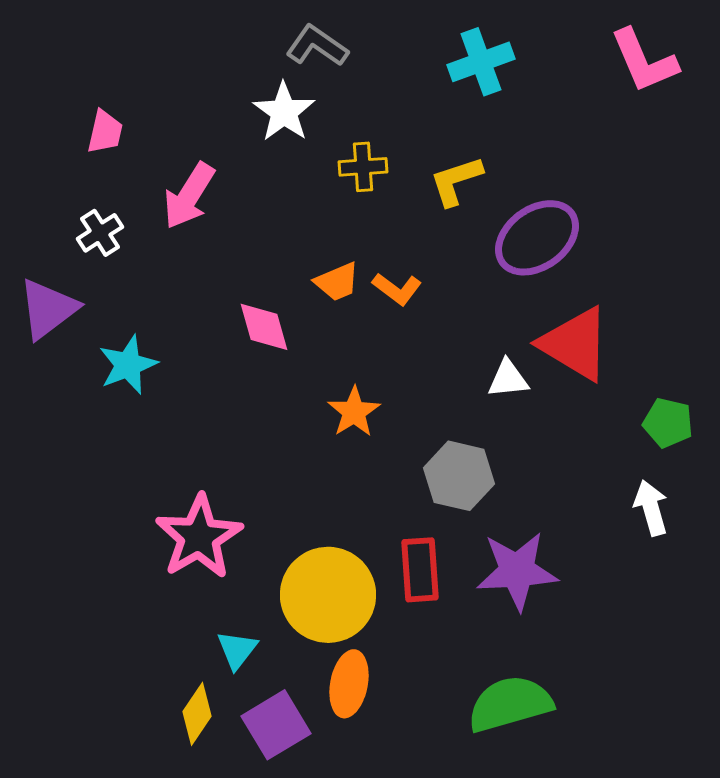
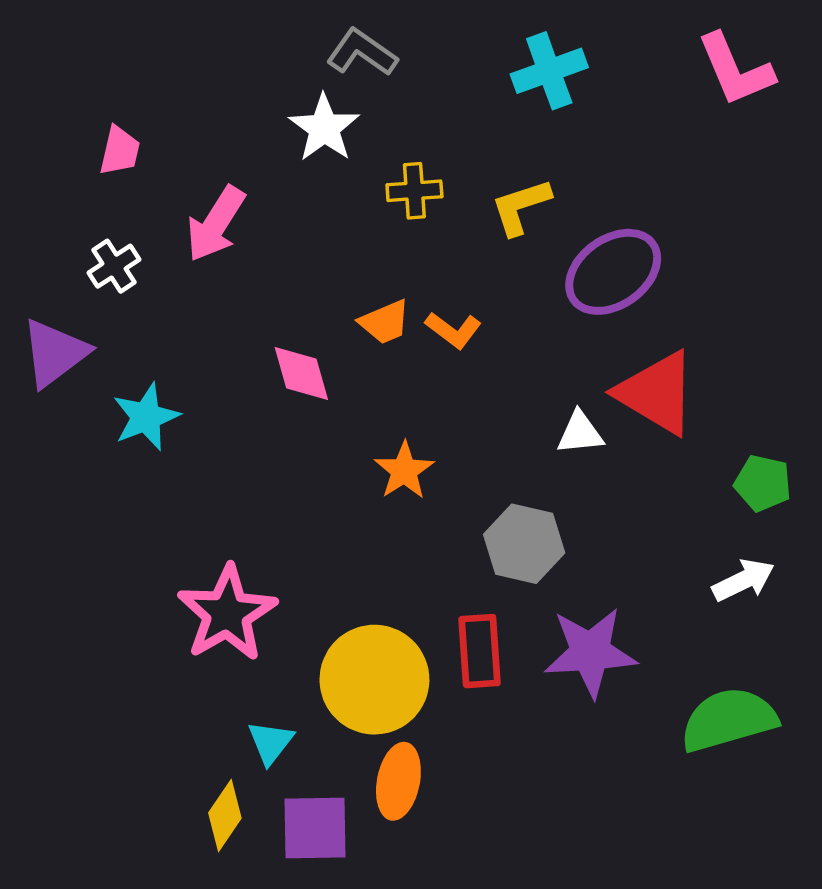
white arrow: (651, 508) -> (743, 580), turned 80
green semicircle: (510, 704) -> (729, 720), moved
purple square: (276, 725) -> (315, 828), turned 30

